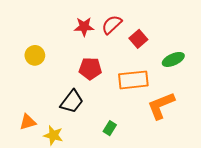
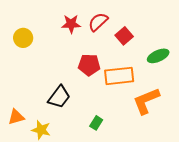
yellow circle: (35, 55) -> (23, 38), moved
red pentagon: (90, 69) -> (89, 65), moved

